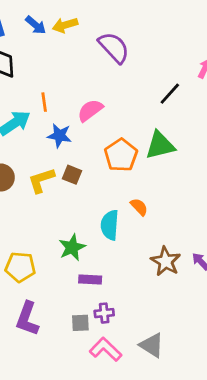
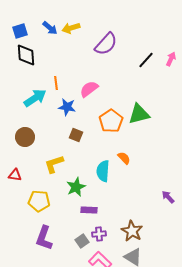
purple semicircle: (114, 48) -> (106, 44), turned 85
black line: (170, 94) -> (146, 60), moved
yellow L-shape: (41, 180) -> (54, 164), moved
brown star: (166, 261) -> (132, 231), moved
gray square: (80, 323) -> (82, 241), turned -32

